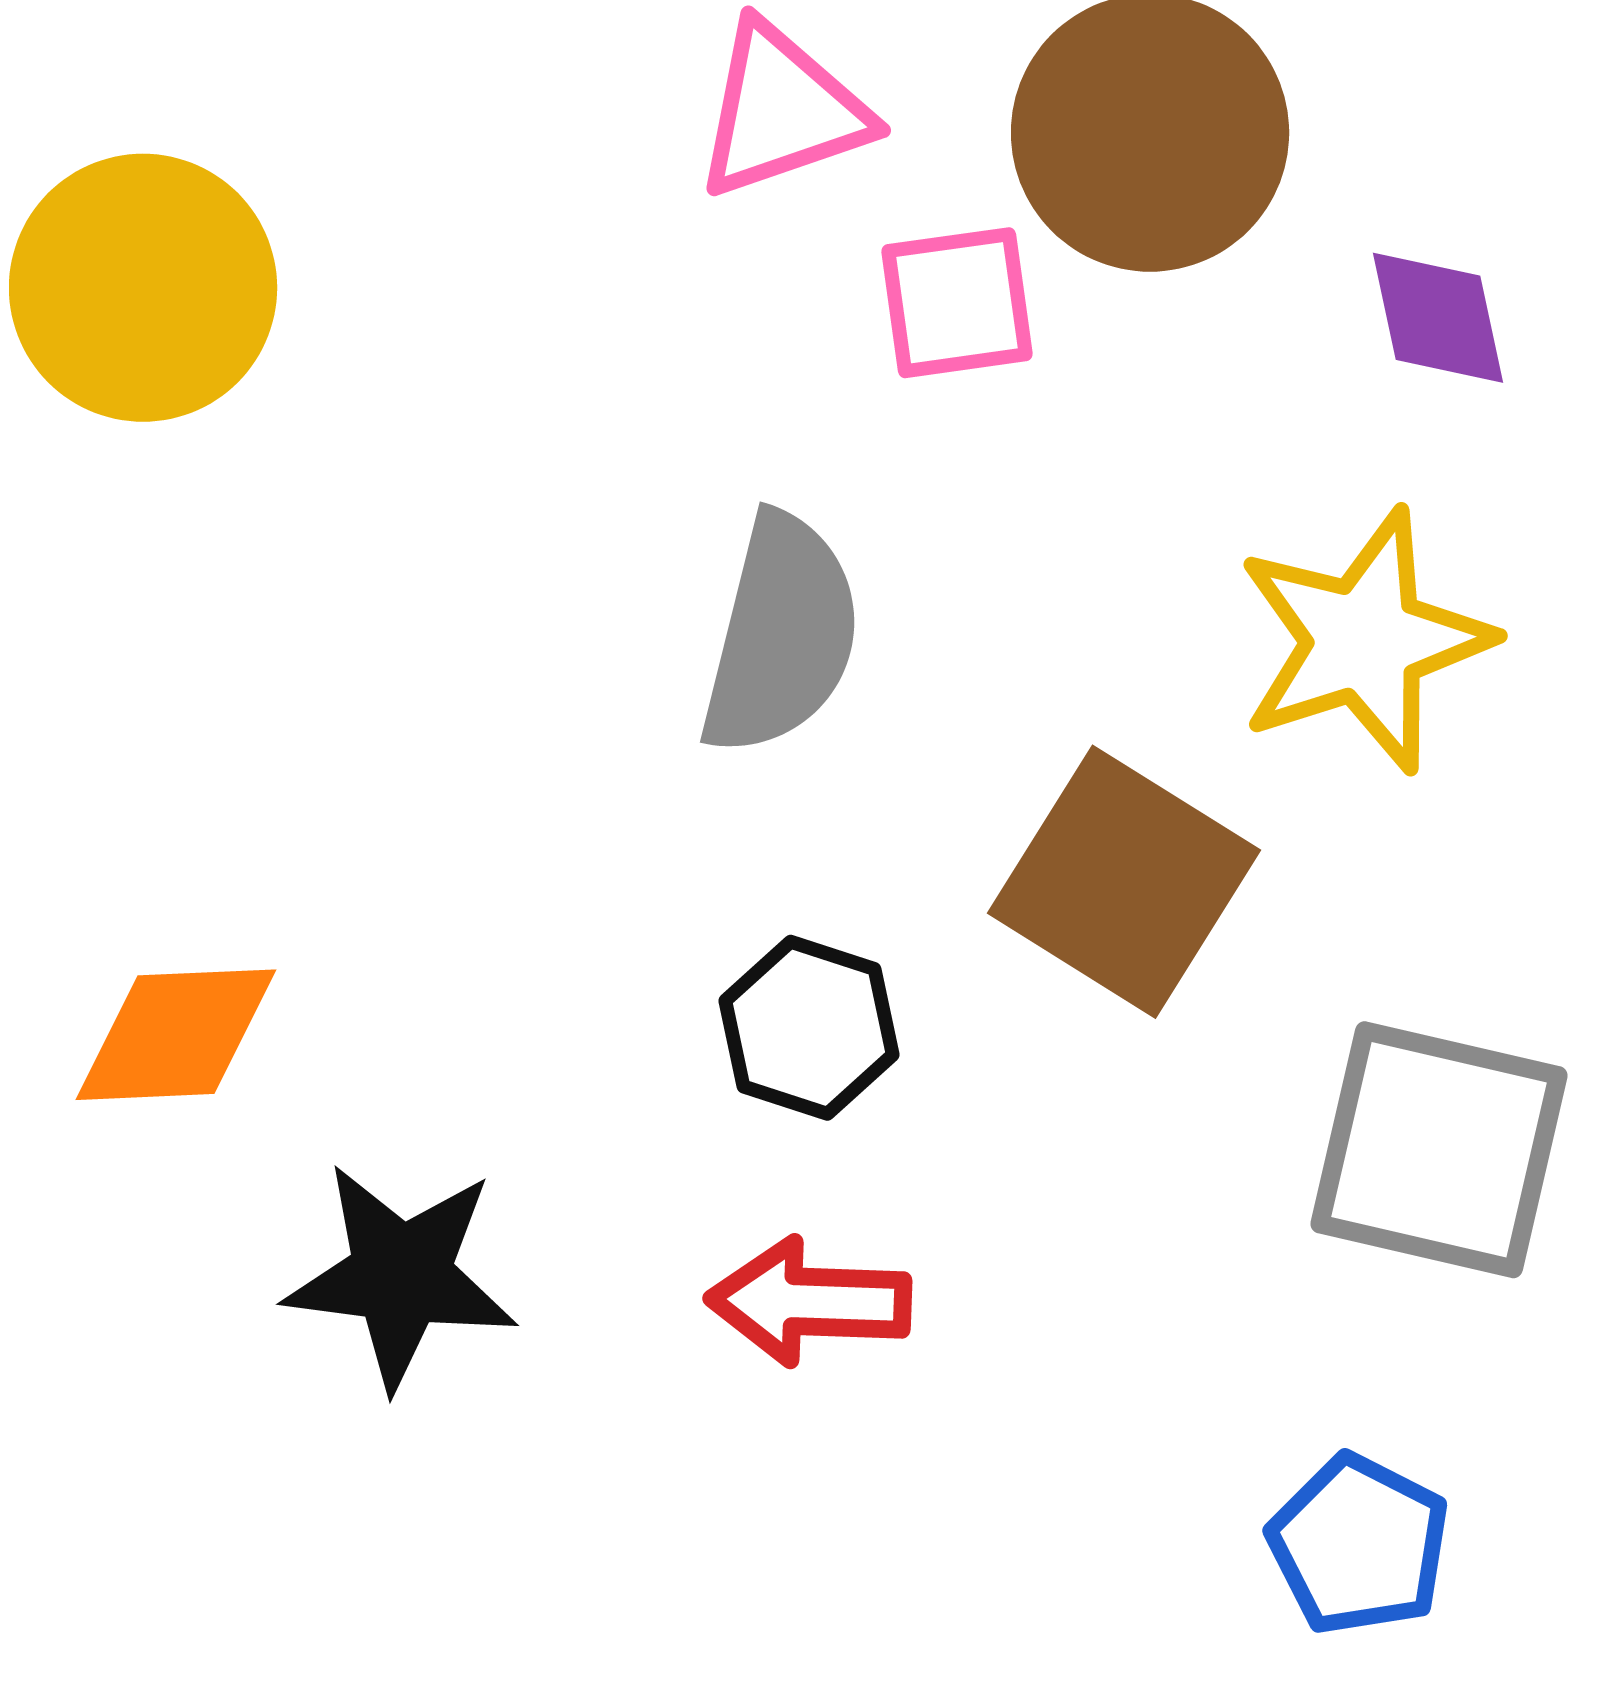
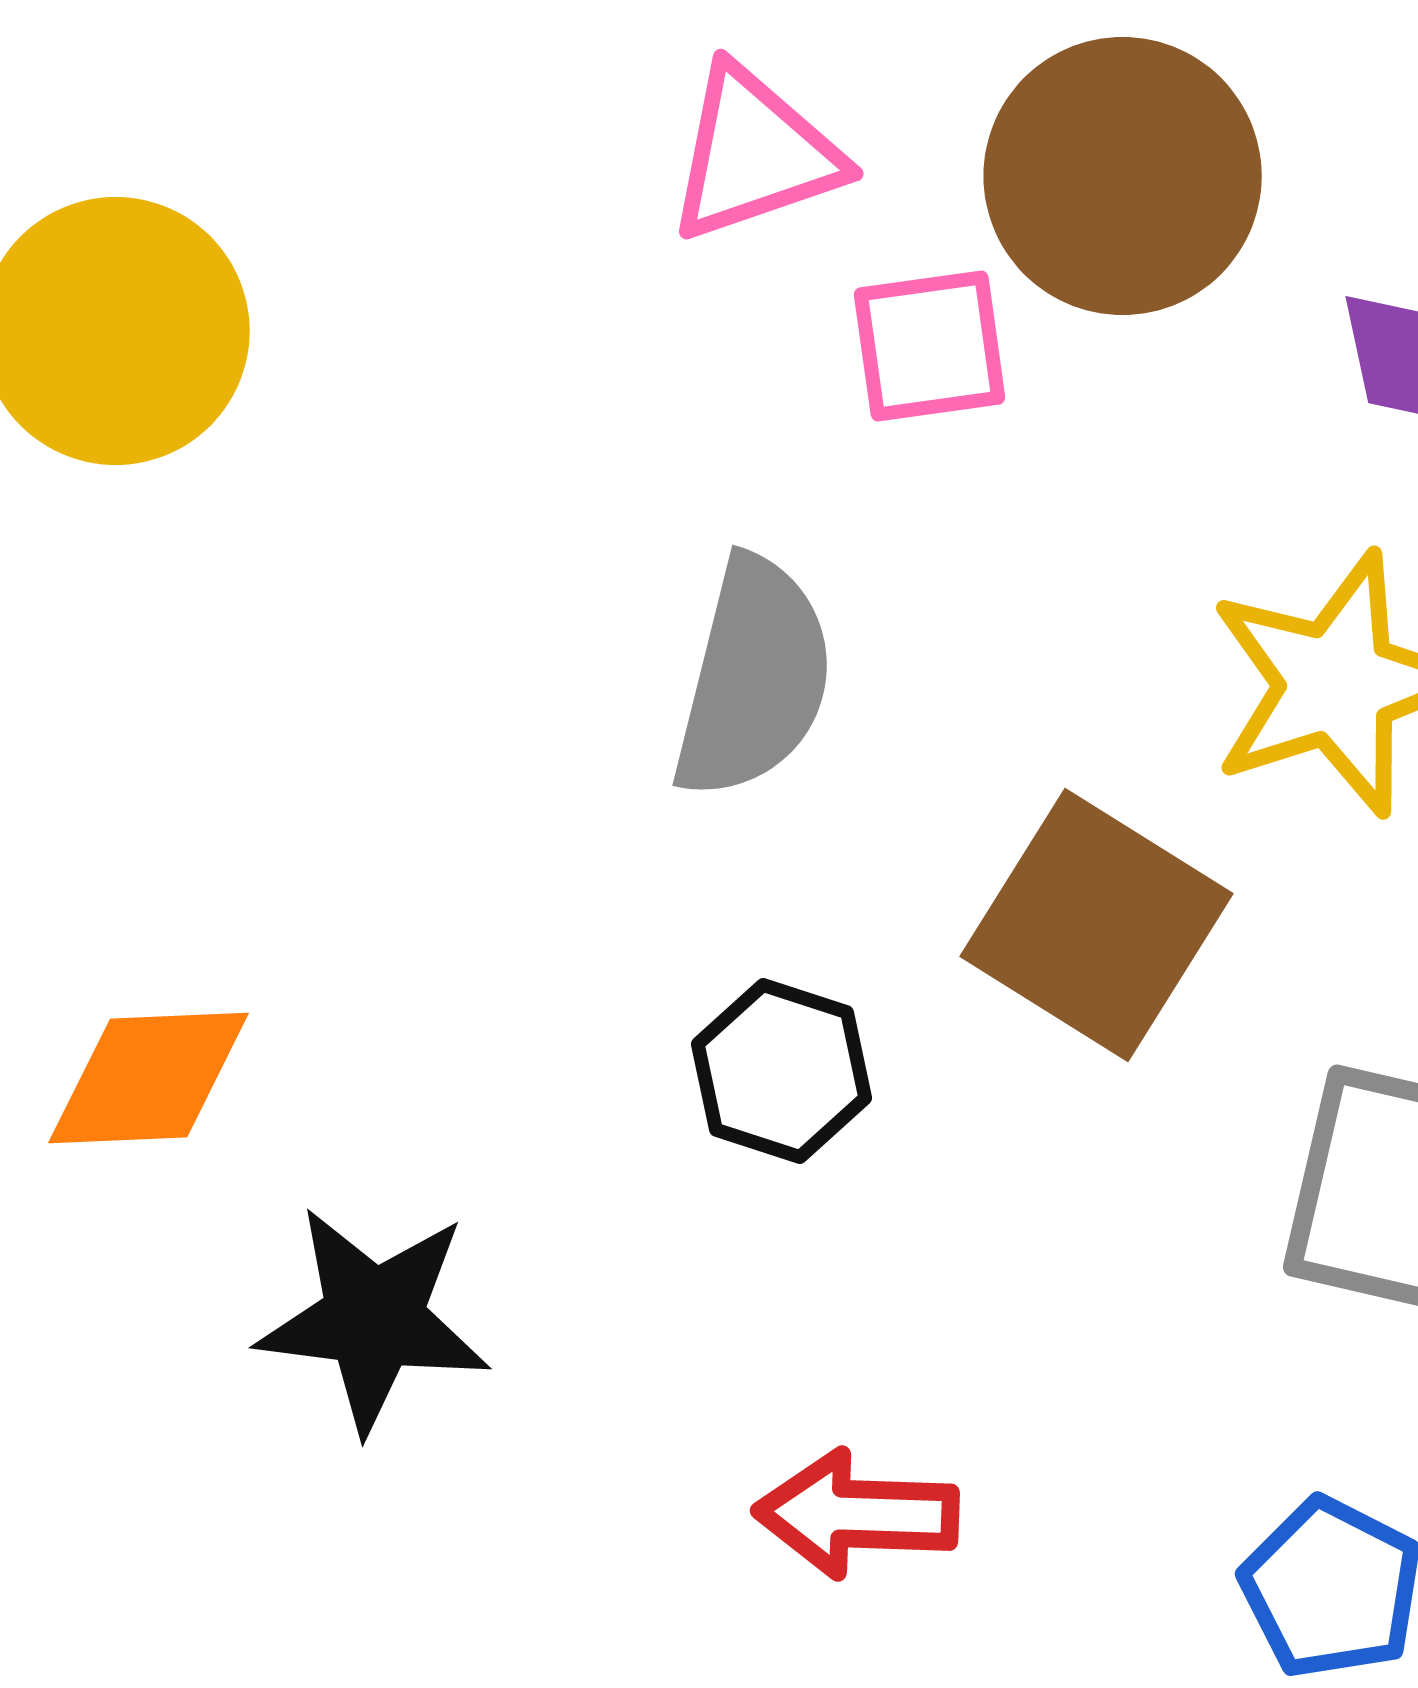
red arrow: (809, 1302) -> (857, 1514), moved

